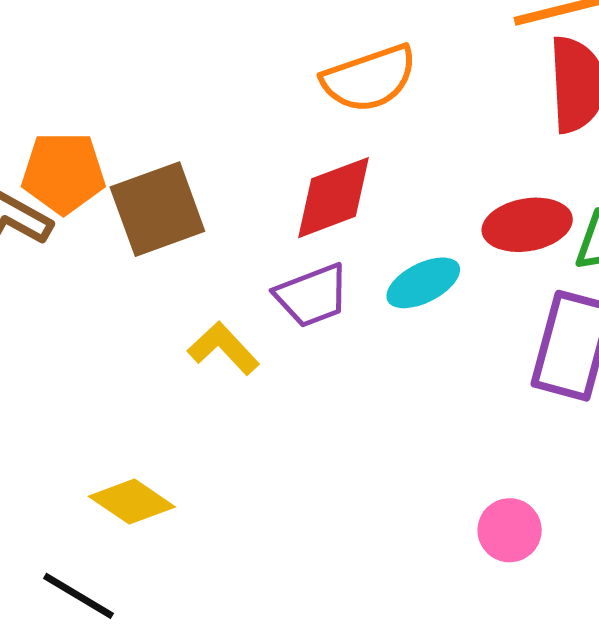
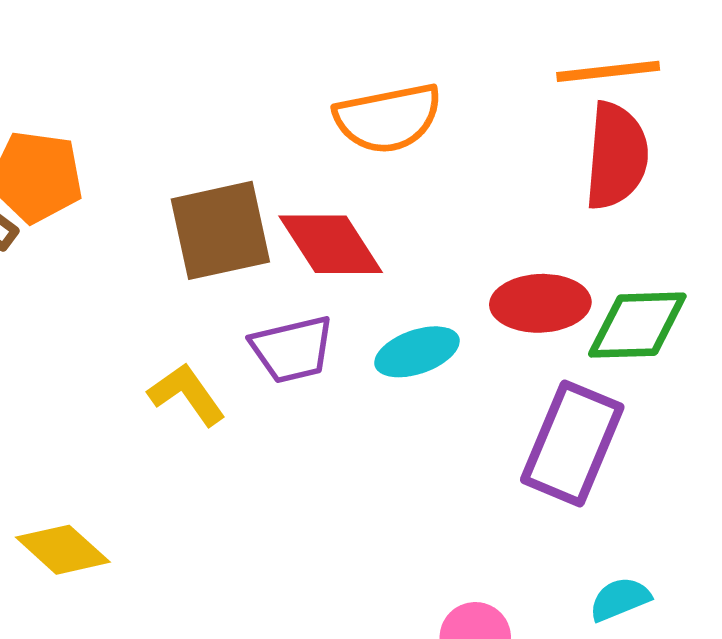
red diamond: (334, 198) -> (331, 244), turned 70
brown square: (157, 209) -> (220, 230), moved

